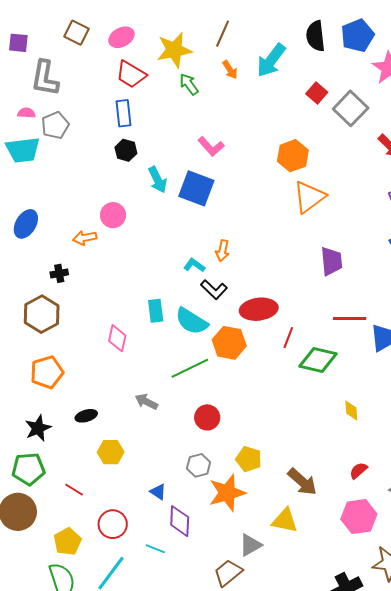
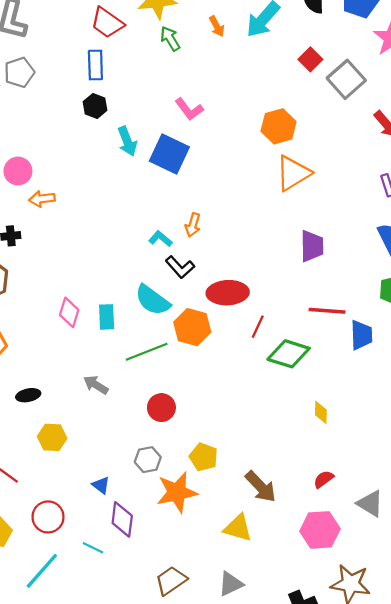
pink circle: (113, 215) -> (18, 171), moved
cyan rectangle: (156, 311) -> (107, 317), moved
gray triangle: (250, 545) -> (231, 584), moved

